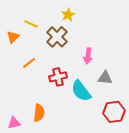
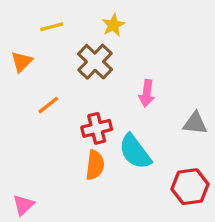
yellow line: (31, 24) -> (52, 27), moved, turned -40
gray triangle: (105, 78) -> (195, 123), moved
orange semicircle: (39, 113) -> (95, 165), moved
pink triangle: (14, 123) -> (23, 205), turned -32

